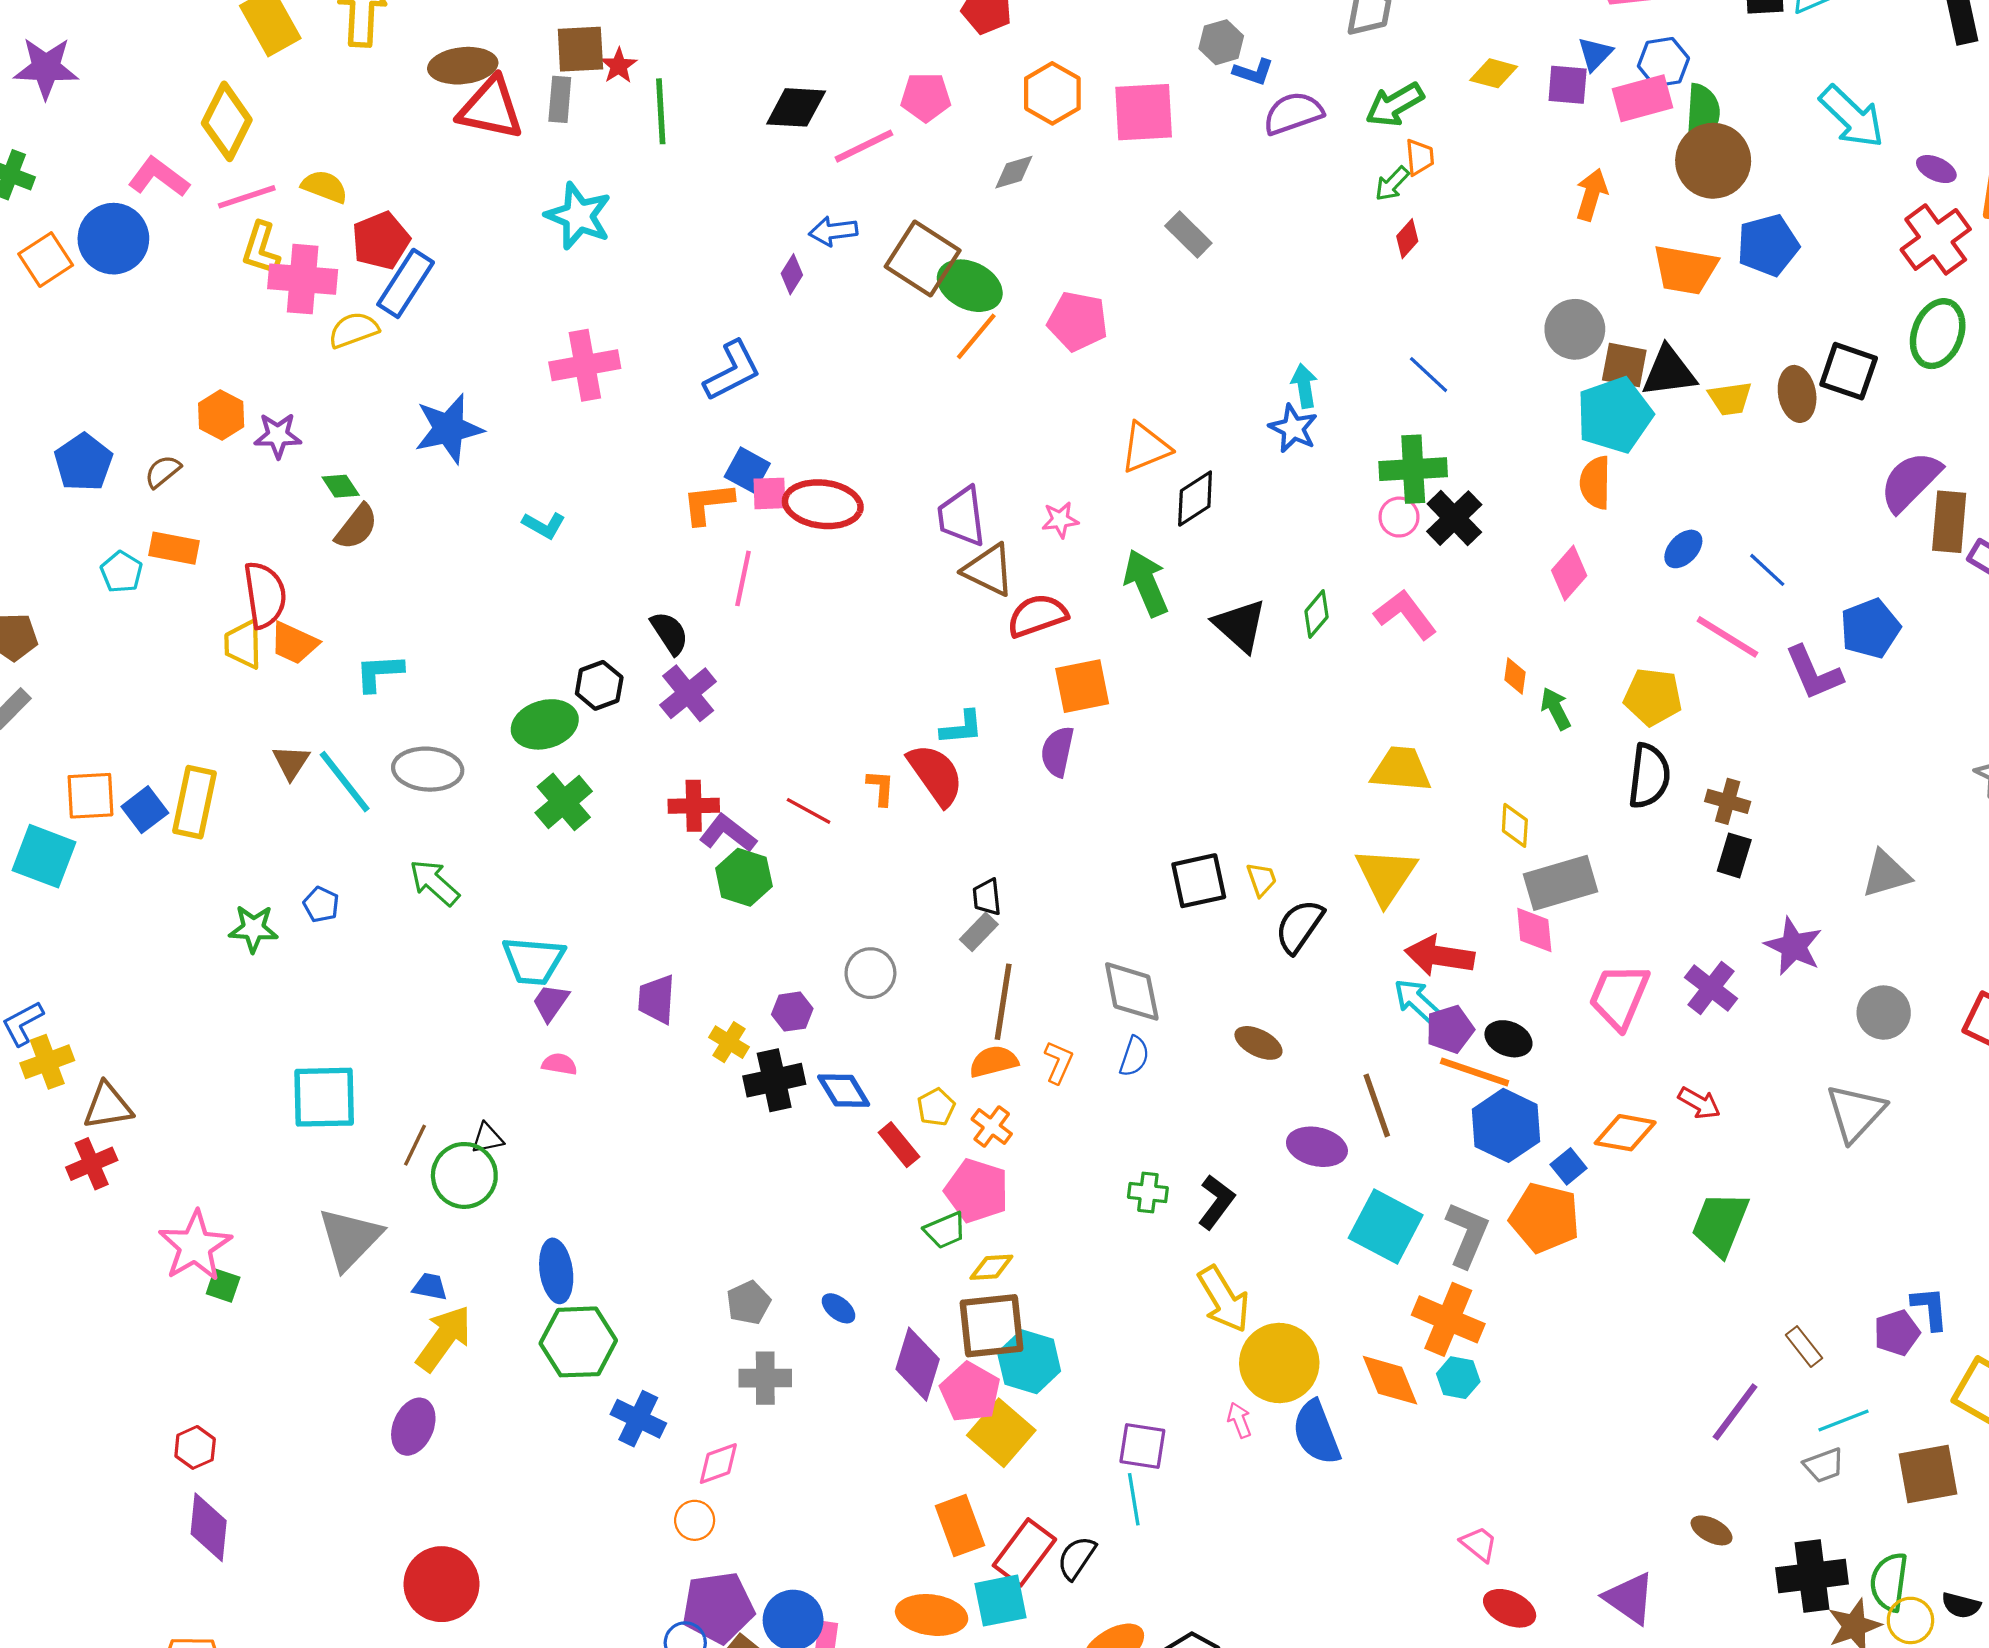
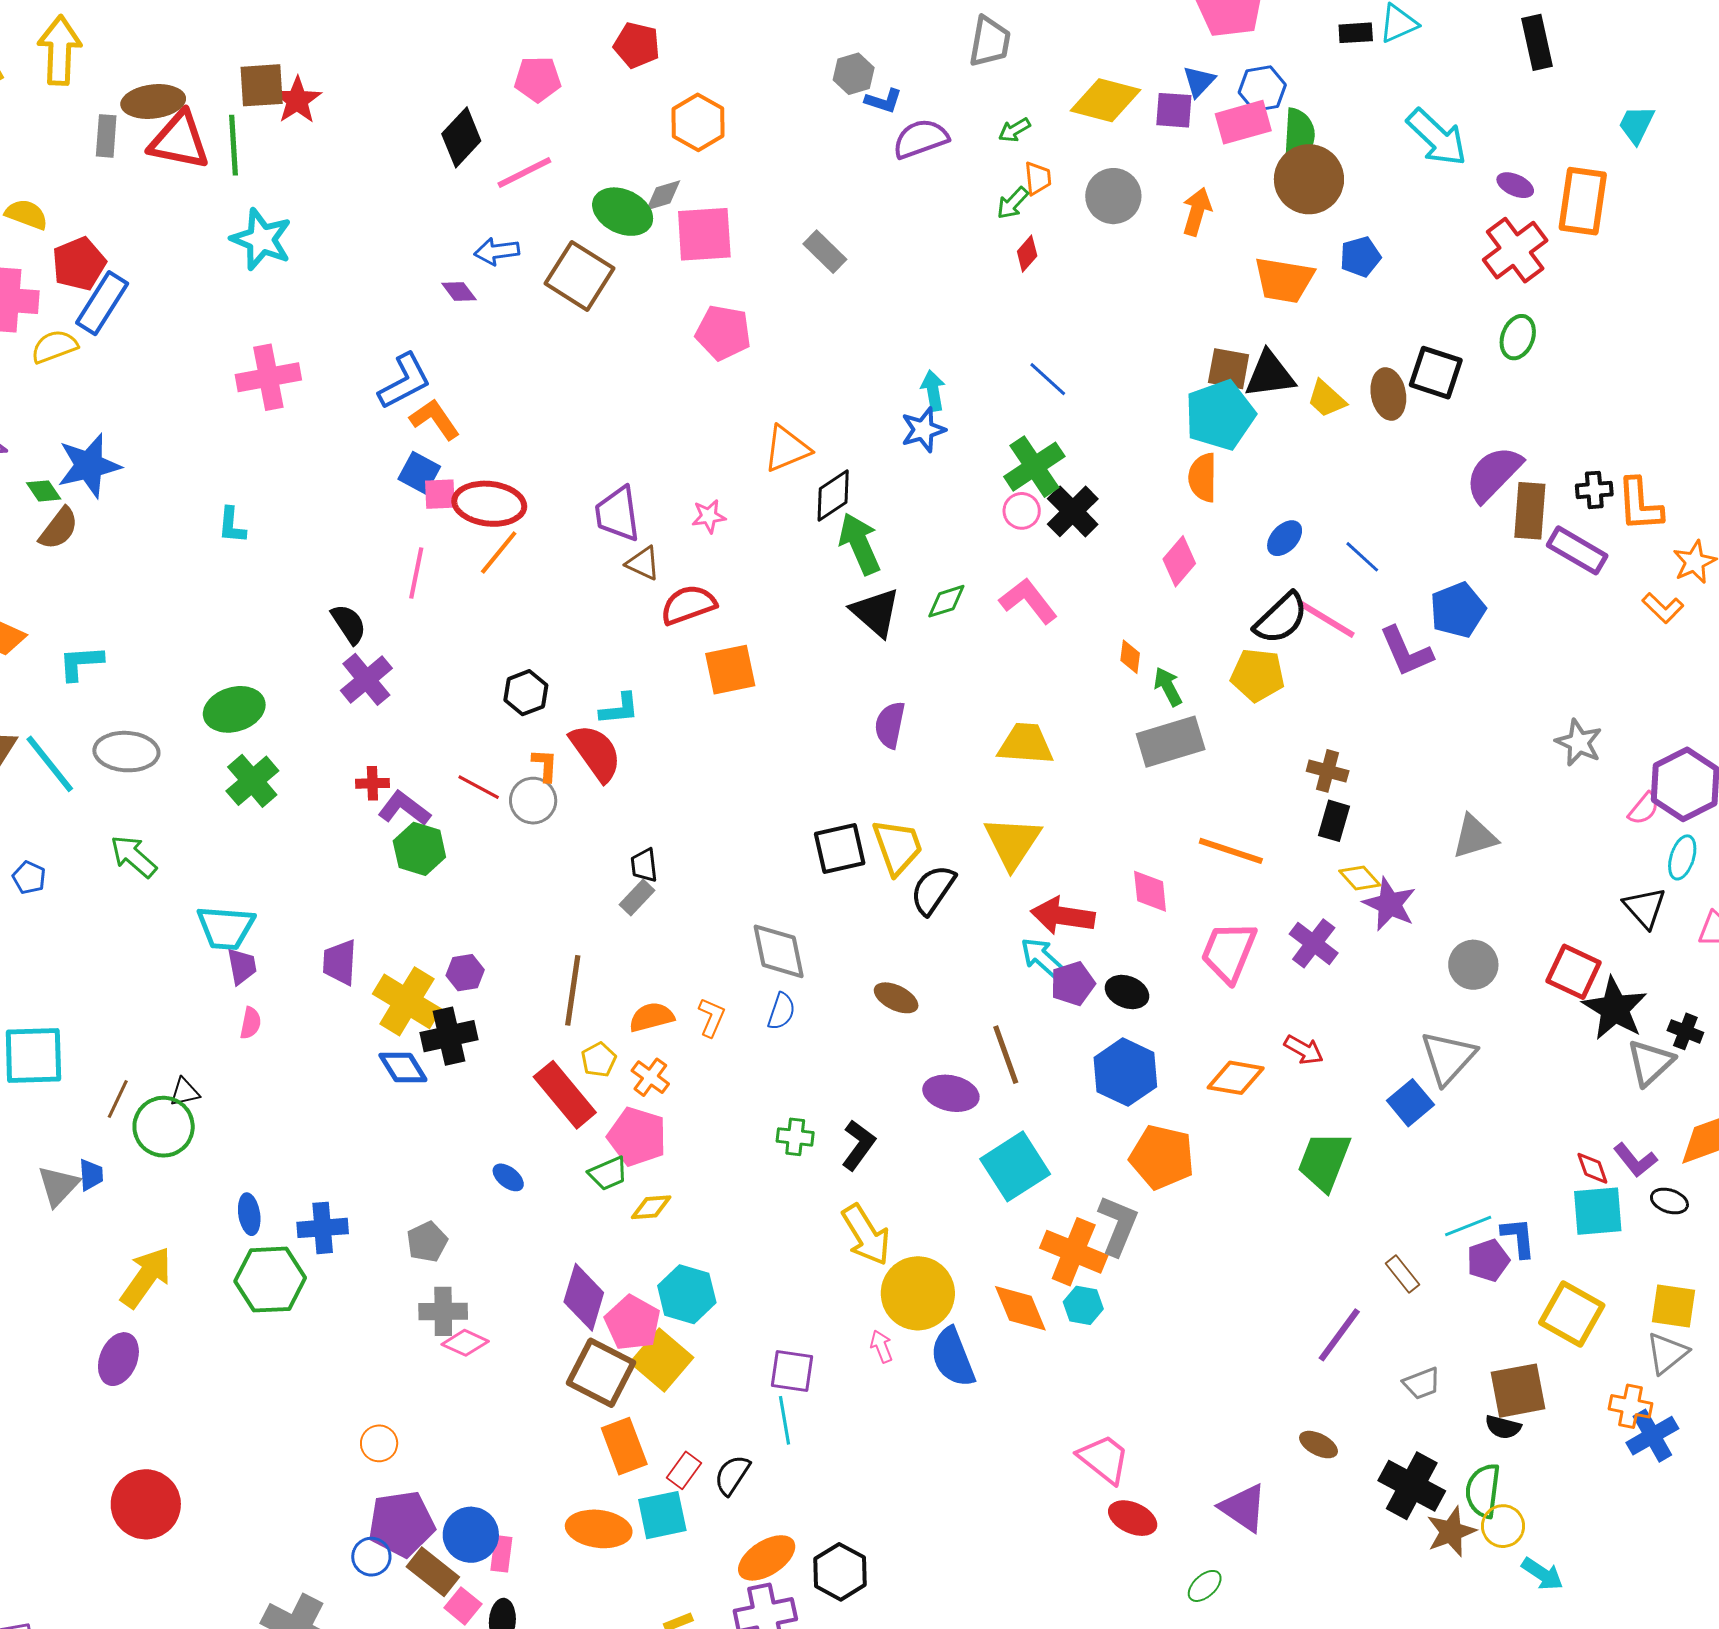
red star: (619, 66) -> (297, 100), size x1.4
yellow diamond: (1494, 73) -> (1106, 100), size x1.6
pink pentagon: (926, 97) -> (538, 79), moved
gray rectangle: (560, 99) -> (106, 136), moved
green arrow: (1395, 105) -> (1014, 130), size x0.6
black diamond: (796, 107) -> (461, 137), turned -50
green line: (661, 111) -> (233, 145), moved
pink square: (1144, 112) -> (704, 234), moved
blue pentagon: (1768, 245) -> (1360, 257), size x0.7
purple diamond: (792, 274) -> (459, 292), turned -69
green ellipse: (970, 286) -> (623, 212), moved
gray circle: (1575, 329) -> (1113, 196), moved
green ellipse: (1938, 334) -> (1518, 337), size x0.7
orange line: (976, 336) -> (499, 552), moved
yellow trapezoid: (1730, 399) -> (1326, 399), turned 51
blue star: (1293, 428) -> (923, 430), turned 30
blue star: (449, 429) -> (89, 466), moved
green cross: (1413, 469) -> (1034, 467), turned -30
orange L-shape: (708, 503) -> (435, 419), moved, turned 62
cyan L-shape: (544, 525) -> (232, 525), turned 66
brown triangle: (989, 570) -> (643, 563), size x0.7
green arrow: (1146, 583) -> (860, 544), moved
green diamond: (1317, 614) -> (946, 601), turned 33
black hexagon: (599, 685) -> (526, 693), moved
purple semicircle: (1057, 752) -> (890, 725), moved
black semicircle: (1649, 776) -> (1281, 618), moved, turned 40
red cross: (694, 806) -> (372, 783), size x0.7
yellow diamond: (1515, 825) -> (1360, 878), moved, turned -45
yellow trapezoid: (1262, 879) -> (898, 847), size x1.8
gray rectangle: (1560, 883) -> (1171, 742), moved
gray circle: (870, 973) -> (533, 801), moved
brown line: (1003, 1002) -> (573, 990), moved
purple trapezoid: (551, 1003) -> (242, 966), turned 135
yellow cross: (729, 1042) -> (407, 1001), size x1.8
pink semicircle: (559, 1064) -> (251, 1023), turned 92
orange line: (1475, 1072) -> (1231, 851), moved
blue diamond: (844, 1091) -> (403, 1068), moved
red rectangle: (899, 1145) -> (565, 1095), size x1.6
blue square: (1569, 1166) -> (1410, 1103), moved, size x1.4
cyan square: (1386, 1227) -> (1015, 1166), turned 30
gray L-shape: (1467, 1235) -> (1118, 1225), moved
gray triangle: (350, 1238) -> (58, 1186), size x0.7
blue ellipse: (556, 1271) -> (249, 1214), size x0.7
blue trapezoid: (430, 1287) -> (91, 1175), moved, turned 76
blue ellipse: (838, 1308) -> (508, 1177), moved
brown square: (992, 1326) -> (601, 1373), moved, turned 34
blue cross: (638, 1419) -> (323, 1228), moved, turned -30
cyan line: (1843, 1420) -> (1468, 1226), moved
pink diamond: (718, 1464) -> (465, 1343), moved, turned 45
pink trapezoid: (1479, 1544) -> (1104, 1459), size x1.5
red rectangle: (1024, 1552) -> (684, 1470), size x0.6
black cross: (1812, 1576) -> (1412, 1486), turned 36
black semicircle: (1961, 1605) -> (1503, 1427), moved

